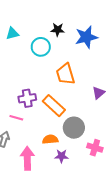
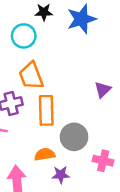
orange trapezoid: (65, 74) -> (31, 76), moved
orange rectangle: (54, 106) -> (46, 110), turned 50

